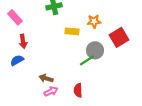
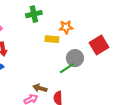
orange star: (94, 21) -> (66, 27), moved
brown arrow: (46, 78) -> (40, 88), moved

